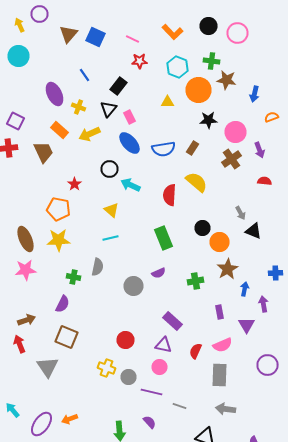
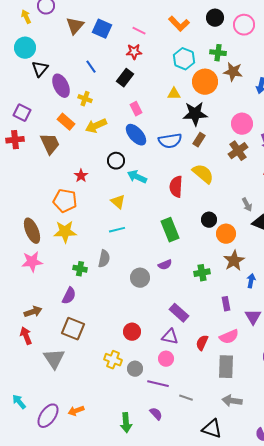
red star: (140, 61) -> (134, 52), moved
black triangle: (108, 109) -> (40, 69), moved
black star: (208, 120) -> (195, 114), moved, size x1.4

